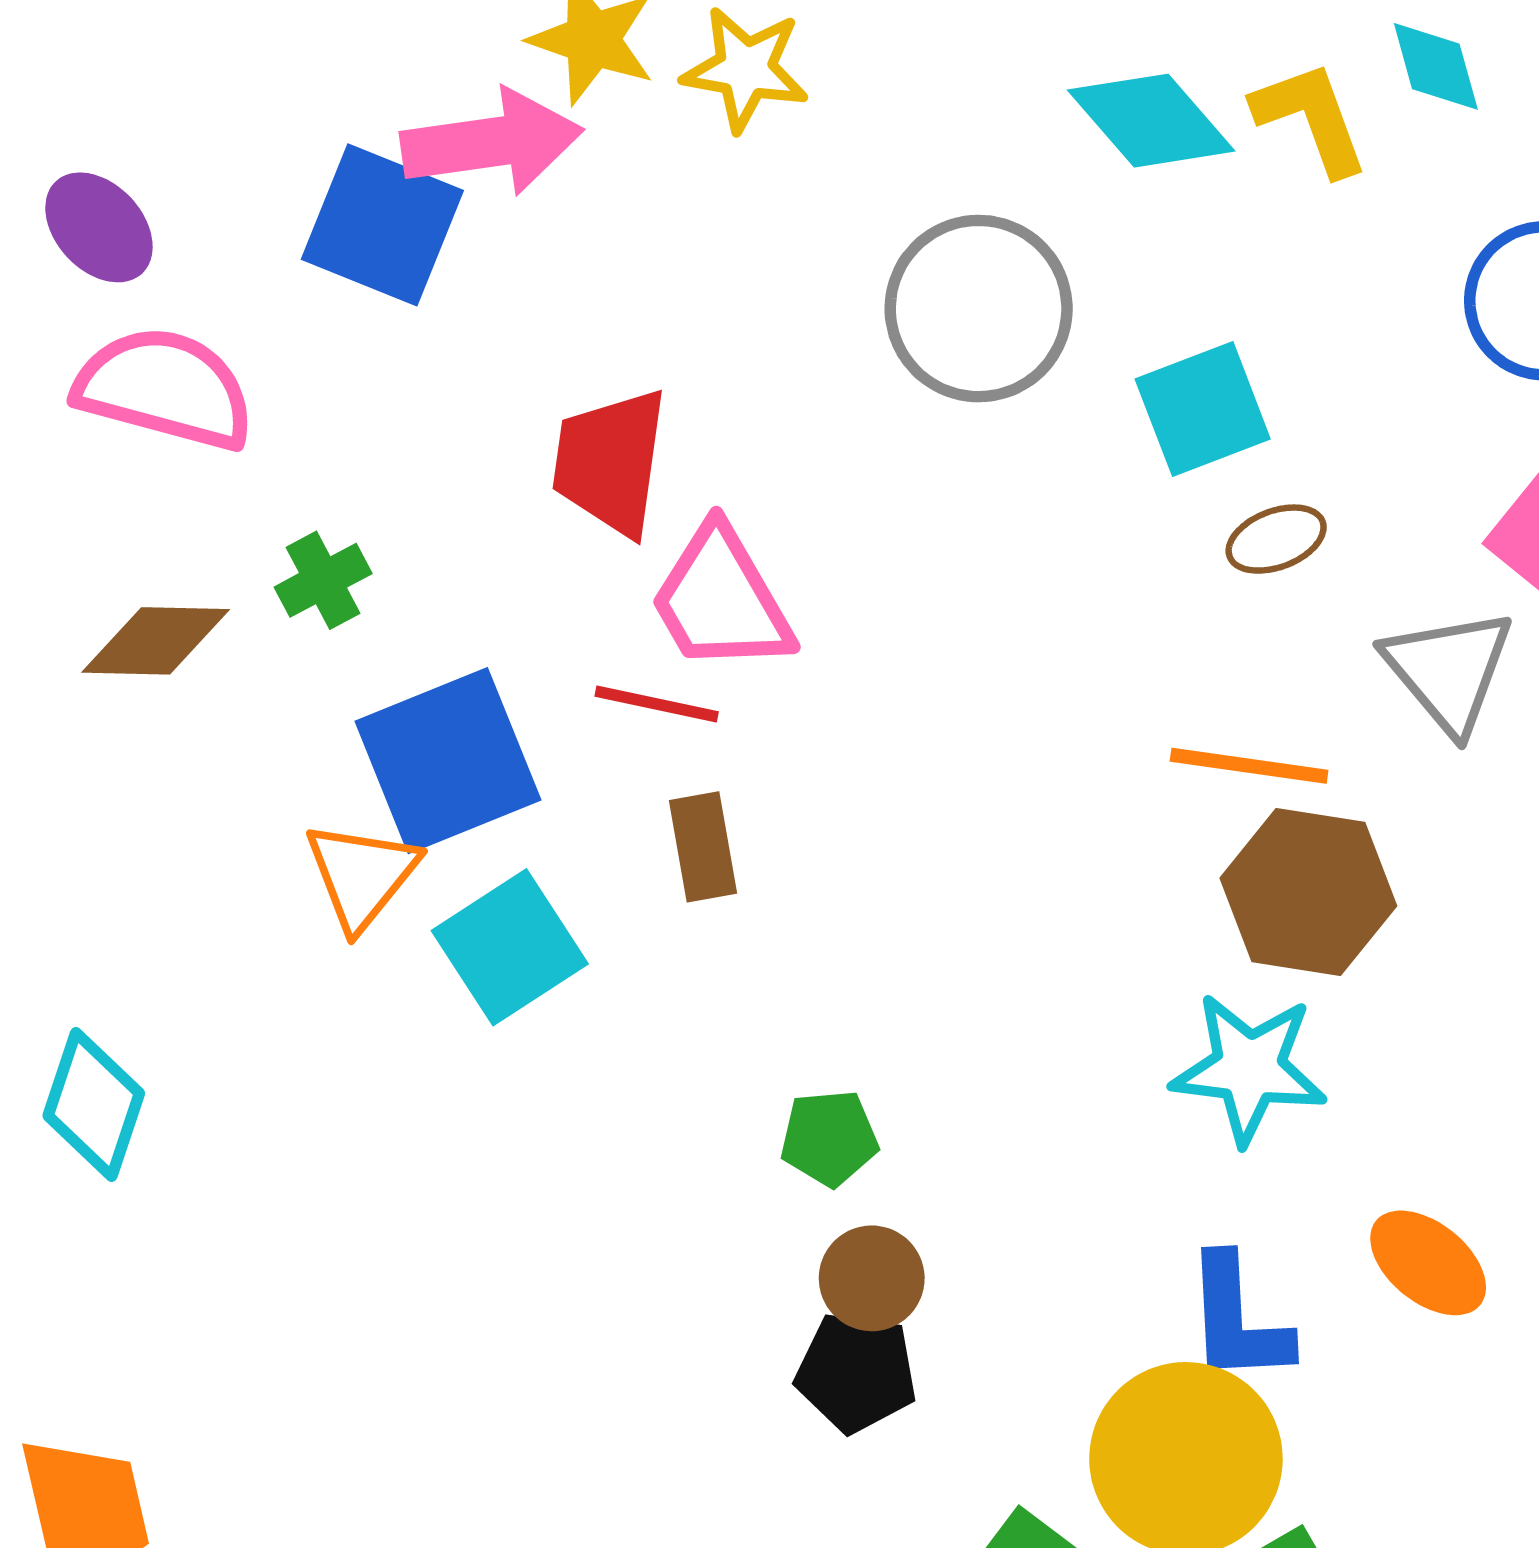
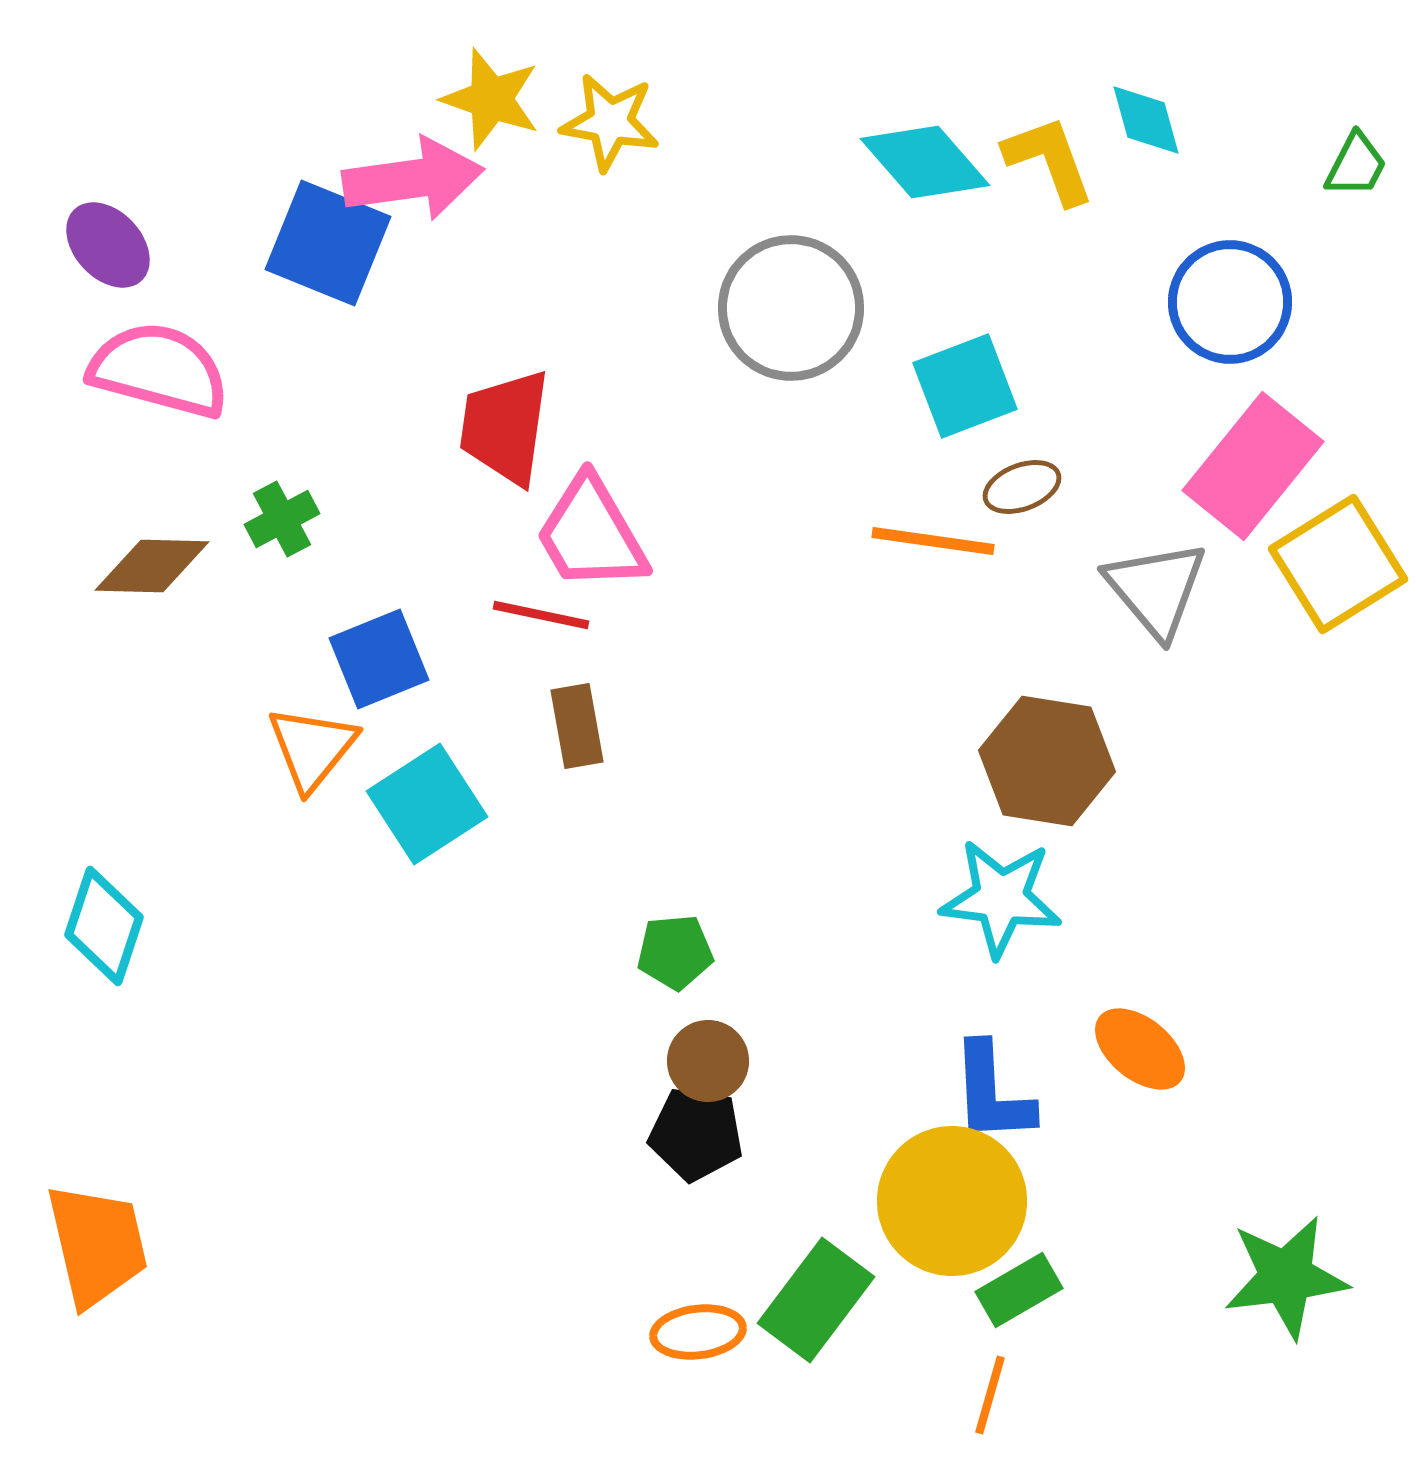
blue square: (448, 761) -> (379, 659), size x0.7
orange line: (1249, 766) -> (933, 541), moved

